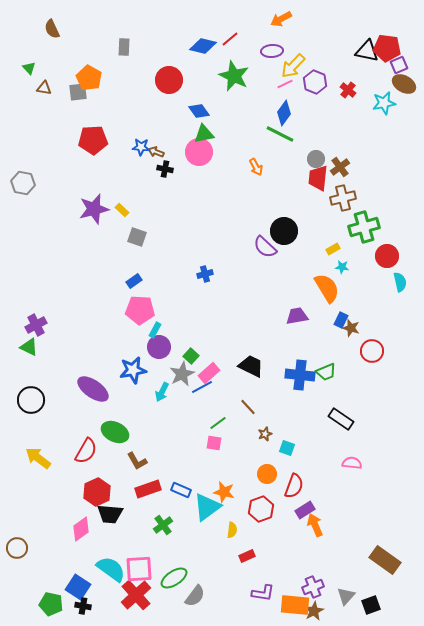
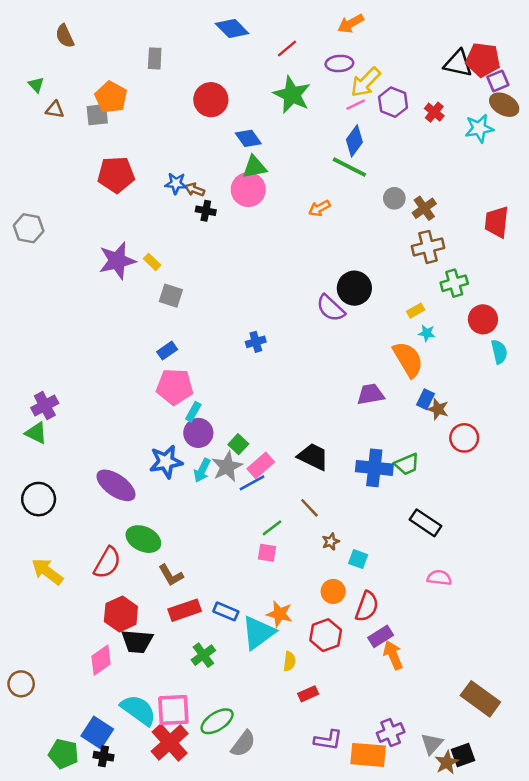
blue diamond: (203, 46) -> (232, 29), moved, turned 32
orange arrow: (256, 167) -> (319, 208), turned 90
red trapezoid: (318, 178) -> (497, 222), moved
green cross: (364, 227) -> (454, 283), size x0.7
cyan arrow: (162, 392) -> (202, 470), moved
brown star: (314, 611) -> (447, 762), moved

